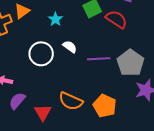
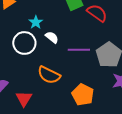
cyan star: (55, 19) -> (36, 22), moved
orange semicircle: (71, 101) -> (49, 75), moved

